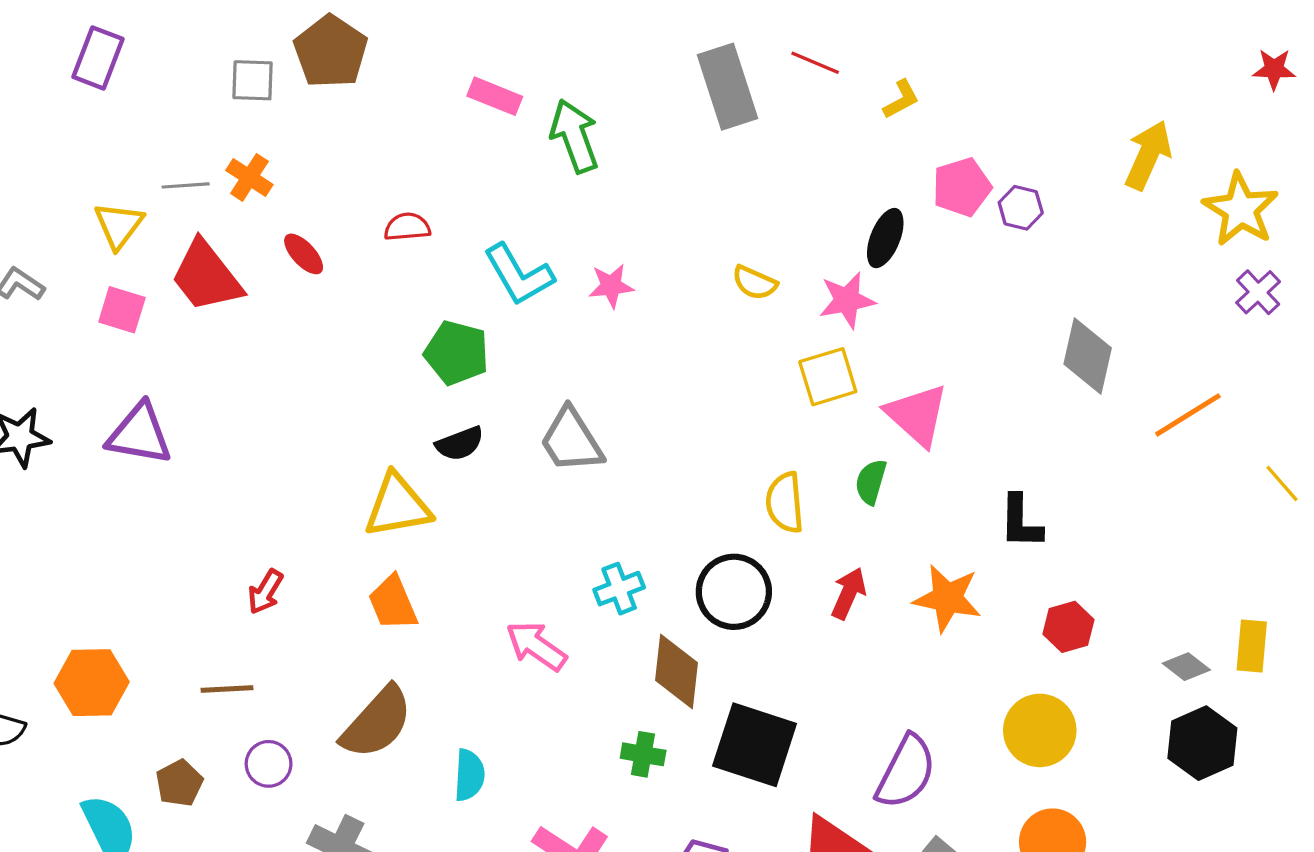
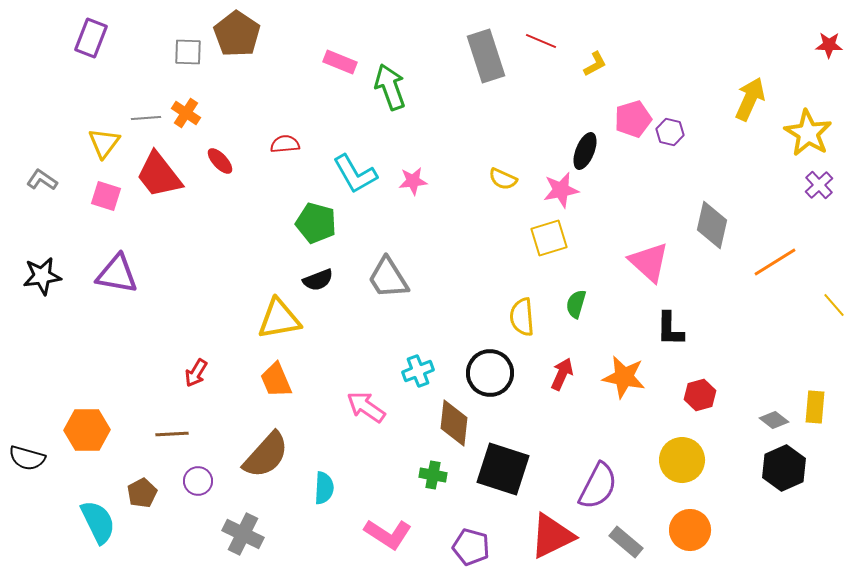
pink triangle: (917, 415) -> (649, 262), moved

